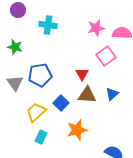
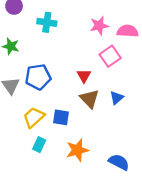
brown triangle: (87, 95) -> (89, 99), turned 42
blue square: (61, 103) -> (61, 117), moved, turned -35
orange star: (77, 130) -> (77, 150), moved

